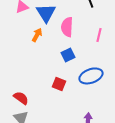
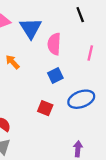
orange arrow: (37, 35) -> (13, 62), moved, turned -72

